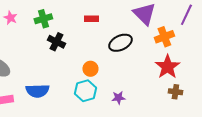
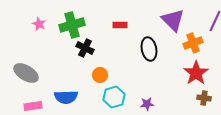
green cross: (43, 19) -> (72, 25), size x1.4
black ellipse: (120, 43) -> (149, 49), turned -75
orange circle: (90, 69) -> (100, 75), moved

